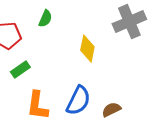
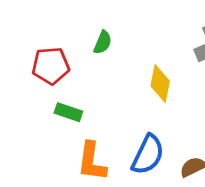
green rectangle: (20, 70) -> (68, 112), turned 54

